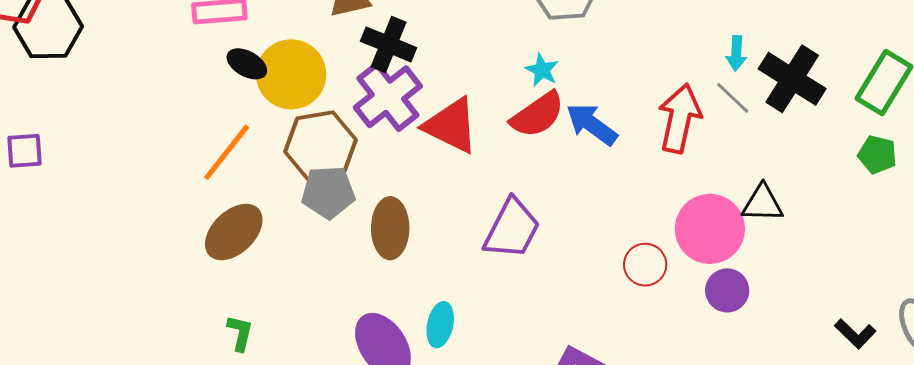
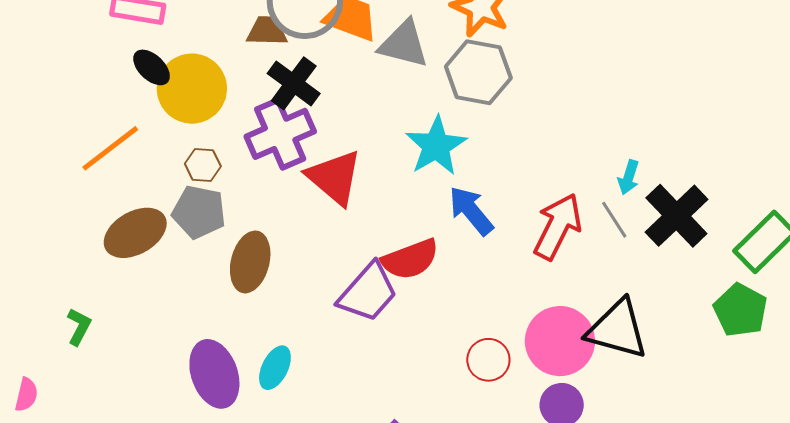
cyan star: (542, 70) -> (436, 146), size x1.8
red semicircle: (537, 115) -> (410, 259), moved
brown hexagon: (320, 146) -> (203, 165), size x0.5
green pentagon: (877, 155) -> (740, 310), size x1.4
black triangle: (763, 203) -> (617, 329), size x1.5
brown ellipse: (234, 232) -> (135, 233), moved

